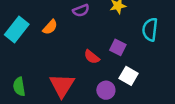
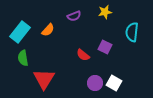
white square: (129, 76) -> (114, 83), moved
red triangle: (62, 85) -> (44, 79), moved
green semicircle: (19, 87) -> (23, 58), moved

